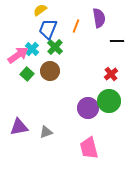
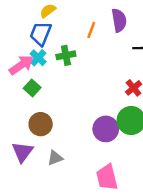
blue trapezoid: (48, 29) -> (41, 34), moved
green cross: (55, 47) -> (66, 55), turned 35
brown circle: (50, 71) -> (41, 124), moved
purple triangle: (19, 127) -> (22, 152), turned -42

